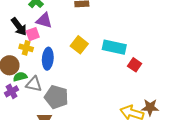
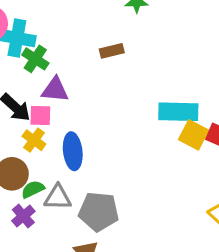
pink square: (33, 34) -> (40, 116), turned 32
yellow square: (79, 45) -> (194, 135), moved
yellow cross: (26, 48) -> (34, 140), turned 32

